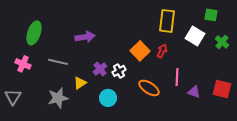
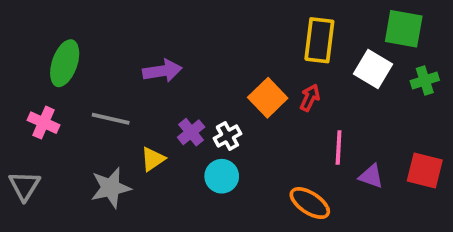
green square: (211, 15) -> (404, 29), size x1.5
green cross: (222, 42) -> (425, 80), turned 32
orange ellipse: (149, 88) -> (310, 203), moved
cyan circle: (108, 98) -> (222, 176), moved

